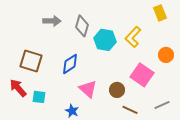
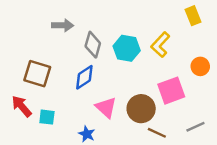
gray diamond: (82, 26) -> (93, 45), moved
pink square: (142, 75) -> (171, 91), turned 35
brown circle: (117, 90) -> (141, 109), size x1.5

